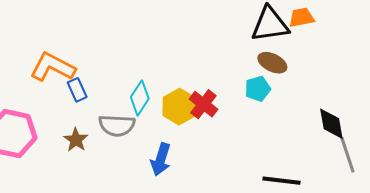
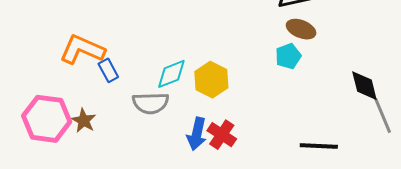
cyan diamond: (140, 98) -> (171, 74), turned 40
red cross: (203, 104) -> (222, 135), moved
brown star: (76, 140) -> (84, 121), moved

